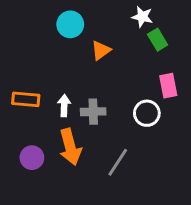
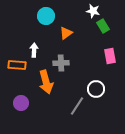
white arrow: (64, 106) -> (34, 50), moved
gray cross: (93, 112) -> (61, 63), moved
white circle: (147, 113) -> (96, 89), moved
orange arrow: (70, 147) -> (46, 82), moved

